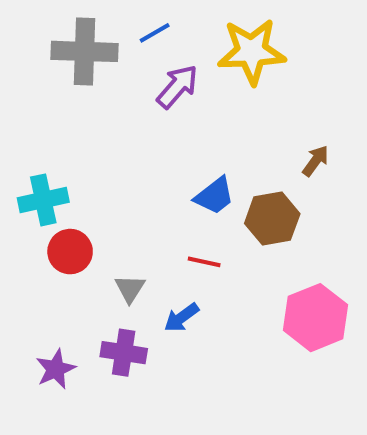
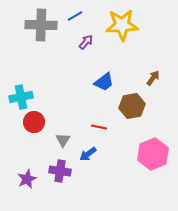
purple arrow: (177, 87) -> (86, 42), size x0.7
blue trapezoid: (214, 196) -> (104, 82), moved

